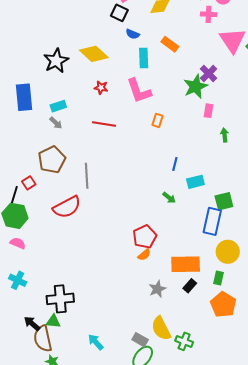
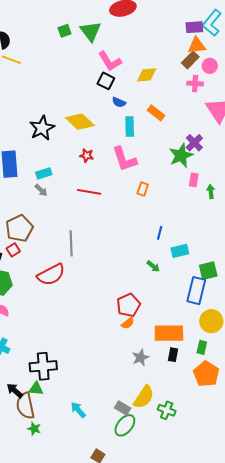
green arrow: (224, 135) -> (211, 192), moved
brown pentagon: (52, 160) -> (19, 228), moved
black rectangle: (190, 286) -> (173, 355), turned -32
yellow semicircle: (161, 328) -> (144, 397), turned -120

